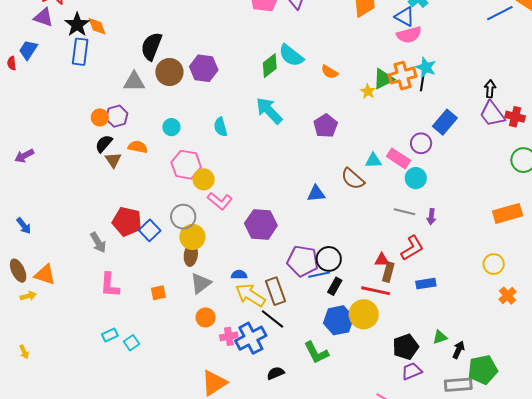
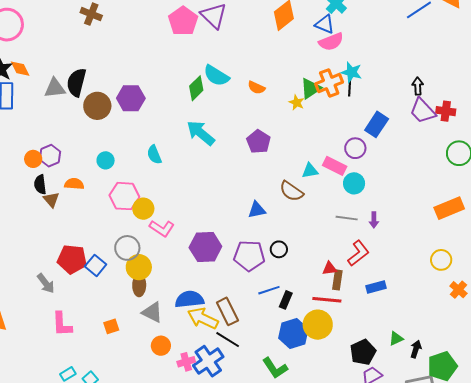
gray triangle: (134, 82) -> (55, 88), moved
black semicircle: (104, 144) -> (40, 184), turned -42
black circle: (329, 259) -> (279, 249), moved, size x0.7
purple pentagon: (303, 261) -> (249, 256), moved
blue semicircle: (239, 275) -> (189, 299), size x1.8
gray triangle: (201, 283) -> (152, 312), turned -50

